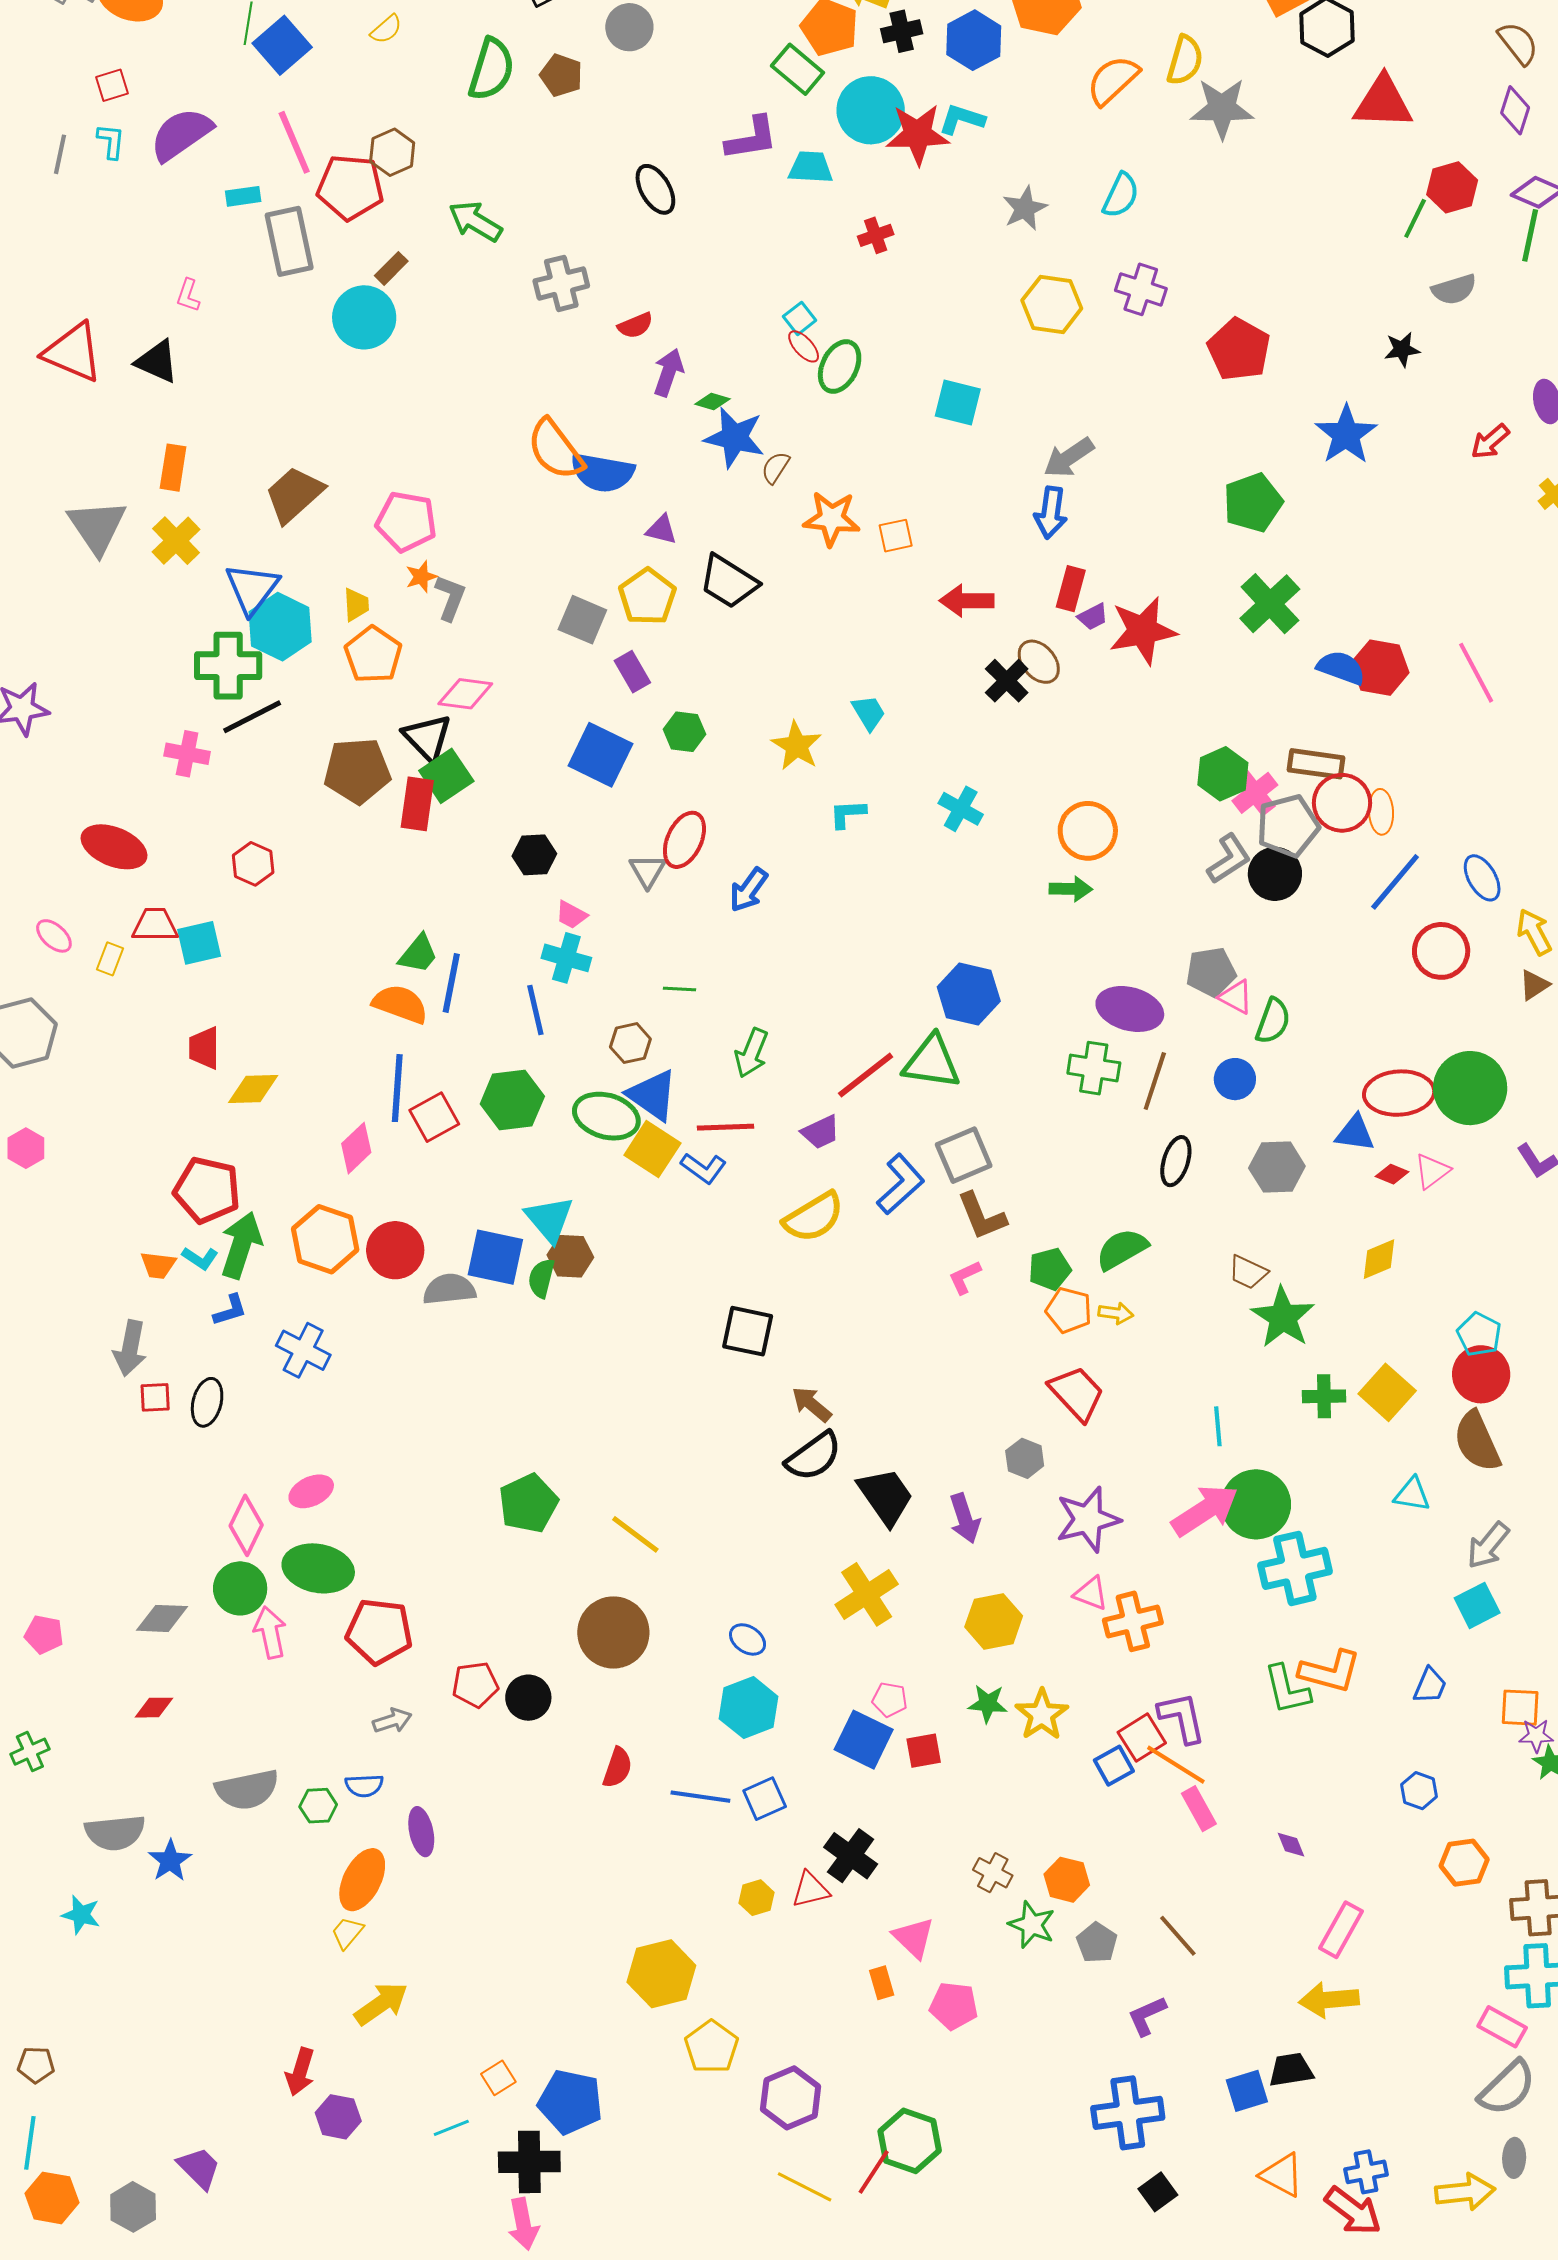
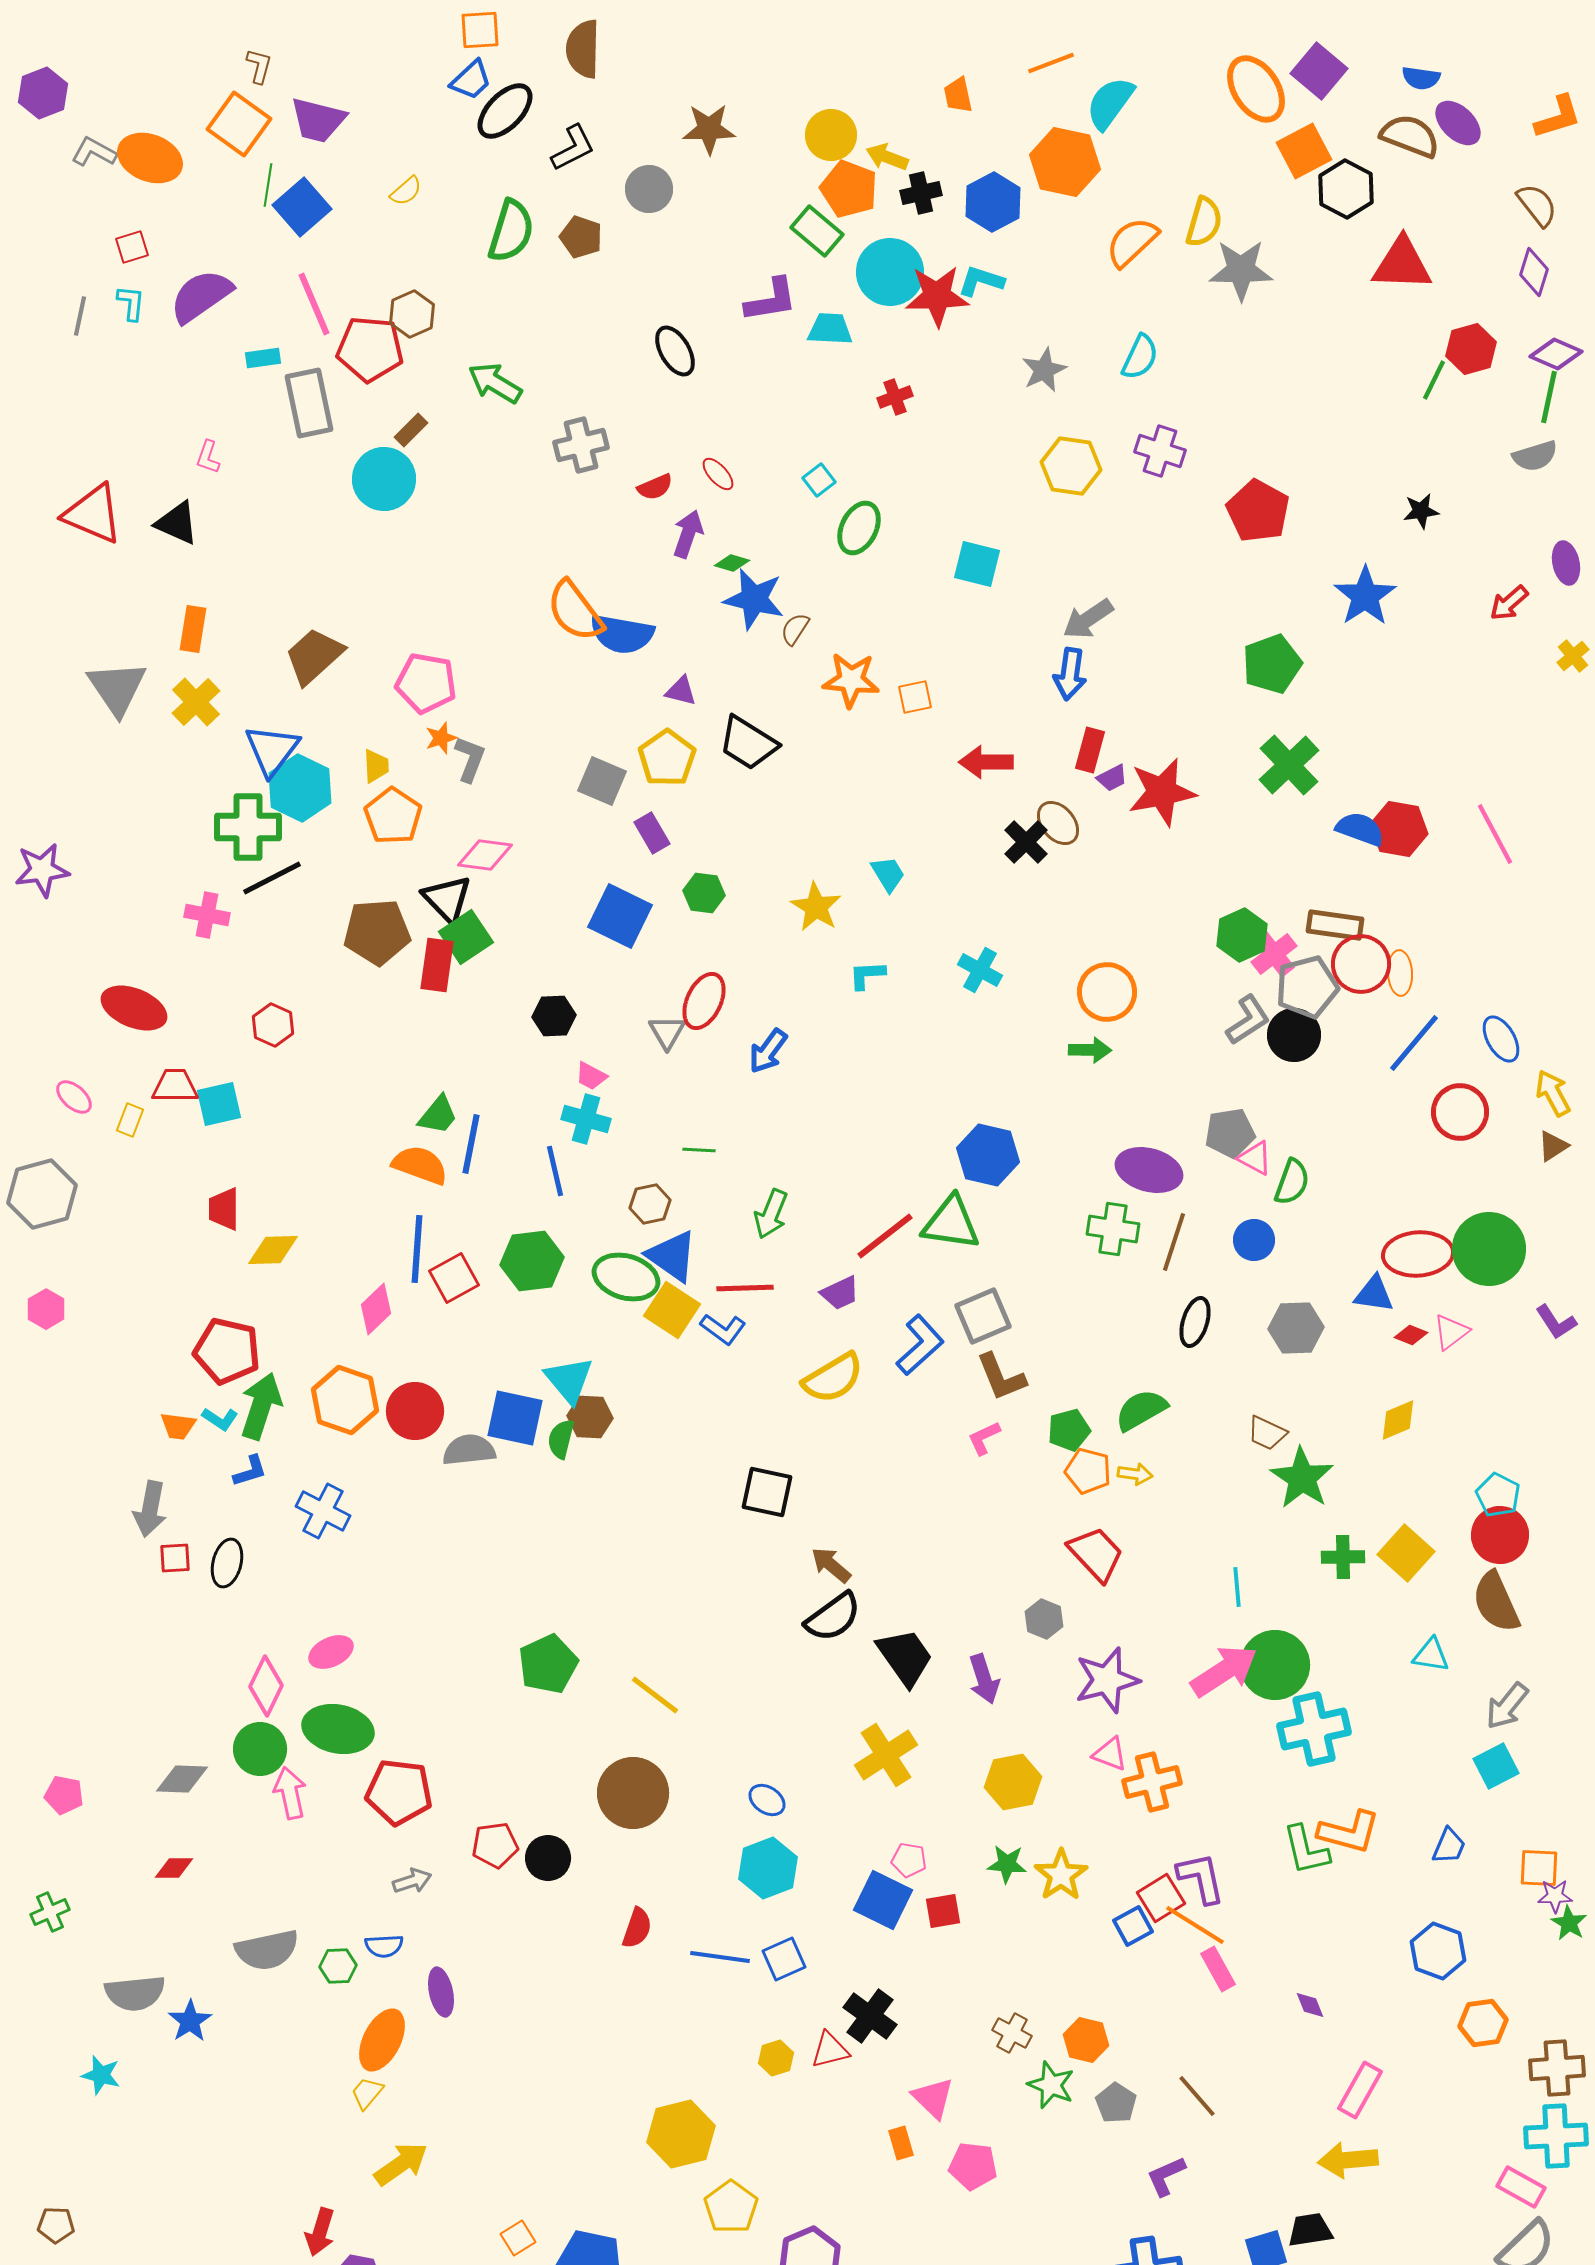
gray semicircle: (1454, 289) -> (1535, 456), moved
red ellipse: (804, 346) -> (718, 474), moved
blue hexagon: (1419, 1791) -> (1438, 1951), size x1.5

